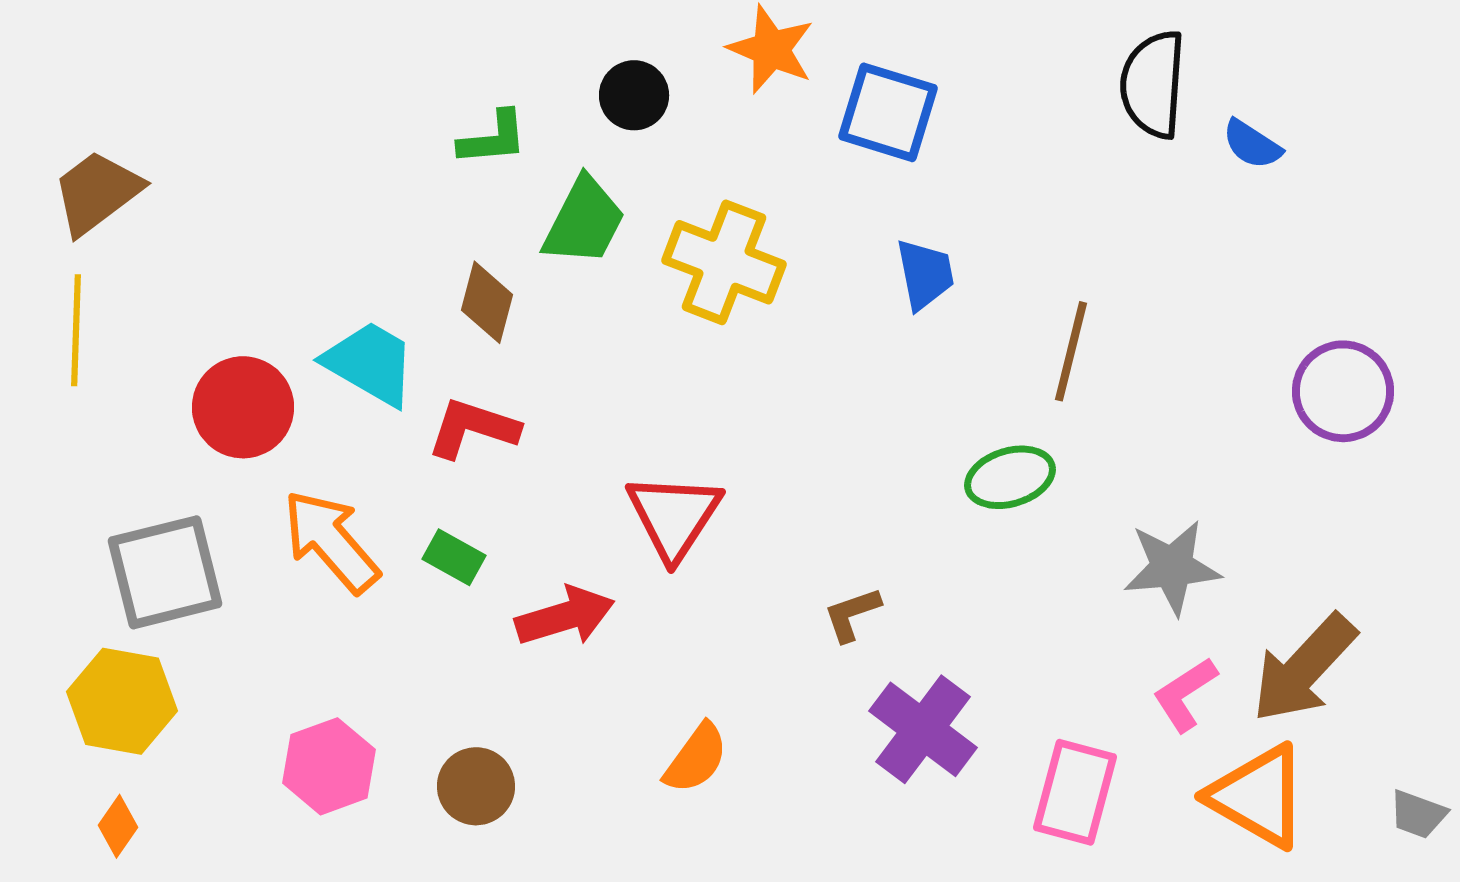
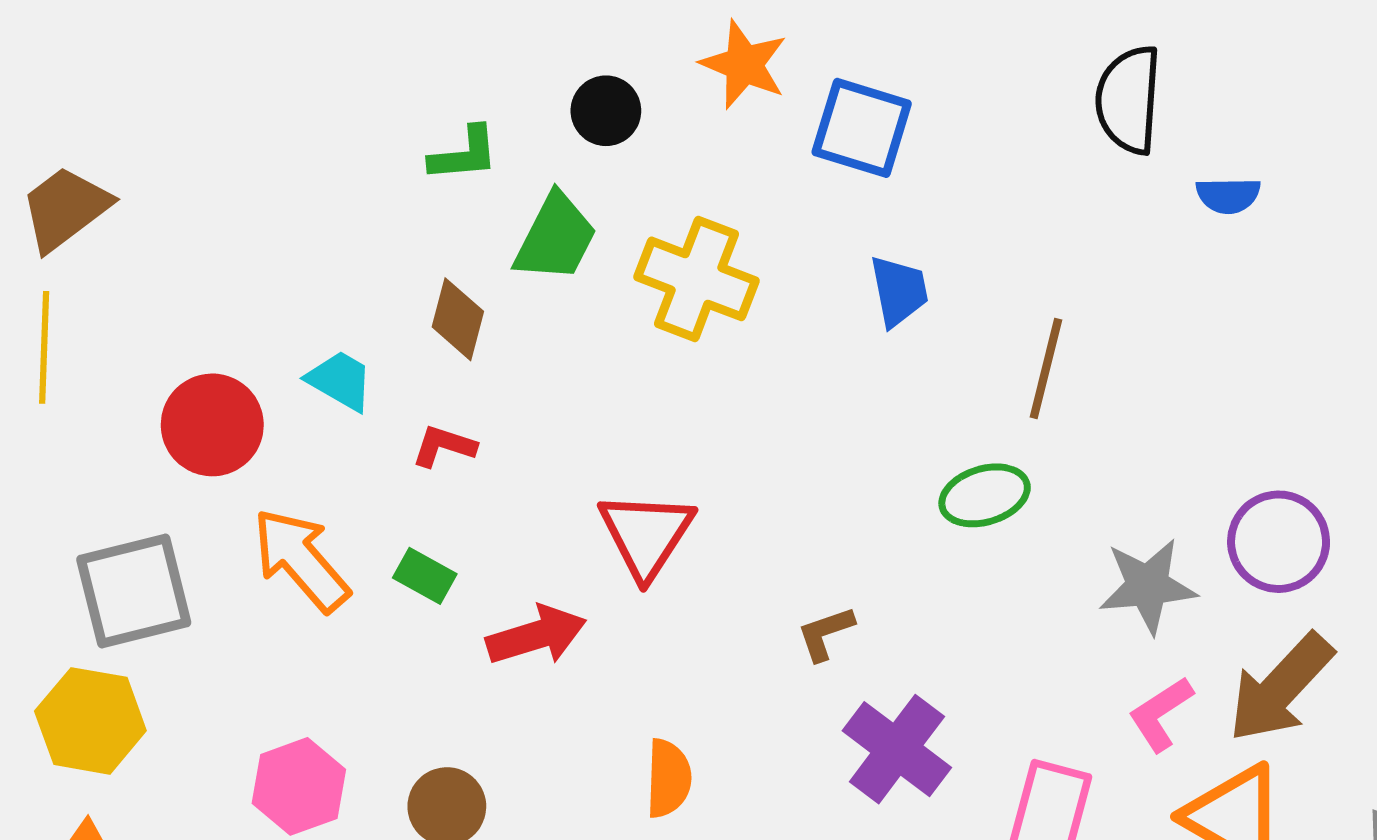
blue semicircle: (1252, 144) -> (1228, 195), moved, turned -34
cyan trapezoid: (370, 363) -> (340, 381), size x0.7
purple circle: (1343, 391) -> (1279, 542), moved
red L-shape: (473, 428) -> (444, 446), size x0.7
orange semicircle: (696, 758) -> (668, 778), turned -34

